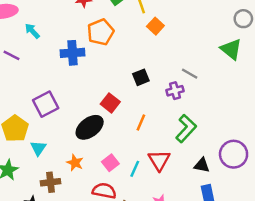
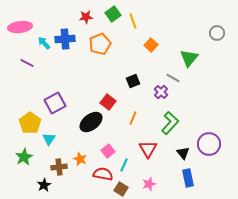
orange square: (155, 26) -> (151, 45), moved
green triangle: (231, 49) -> (189, 58), moved, turned 30
blue cross: (72, 53) -> (65, 39), moved
purple cross: (175, 91) -> (161, 92), turned -32
orange star: (75, 163) -> (80, 159), moved
black triangle: (202, 165) -> (183, 153), turned 40
cyan line: (135, 169) -> (124, 165), moved

